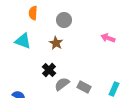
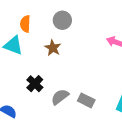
orange semicircle: (33, 13) -> (25, 24), moved
black cross: (49, 70) -> (35, 84), moved

